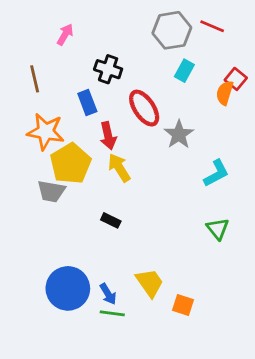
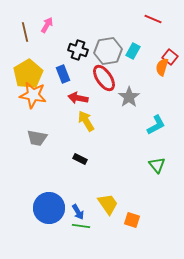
gray hexagon: (172, 30) -> (108, 51), moved
brown line: (35, 79) -> (25, 32), moved
red arrow: (108, 136) -> (78, 98), turned 114
yellow pentagon: (71, 164) -> (28, 74), moved

